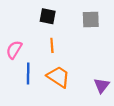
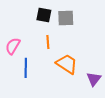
gray square: (91, 19) -> (66, 18), moved
orange trapezoid: (58, 77) -> (67, 64), moved

